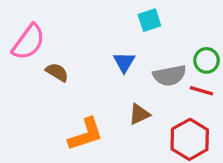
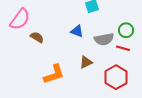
blue triangle: (124, 62) -> (77, 31), turned -40

